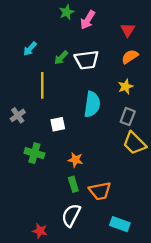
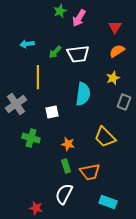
cyan arrow: (30, 49) -> (27, 44), turned 40
gray cross: (18, 115) -> (16, 104), size x1.5
gray rectangle: (128, 117) -> (124, 102), moved
yellow trapezoid: (134, 143) -> (105, 137), moved

